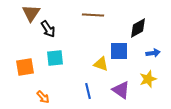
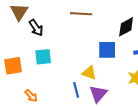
yellow triangle: (101, 64) -> (89, 73), moved
purple triangle: (121, 90) -> (98, 94), moved, turned 36

